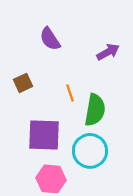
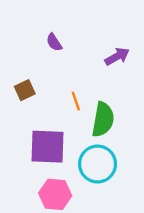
purple semicircle: (50, 39) -> (54, 42), size x0.7

